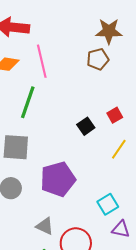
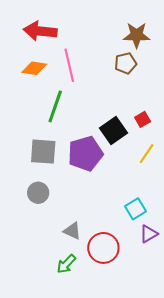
black square: (86, 126) -> (113, 131), size x1.5
purple pentagon: (58, 179) -> (85, 154), moved
purple triangle: (121, 229) -> (149, 234), turned -42

